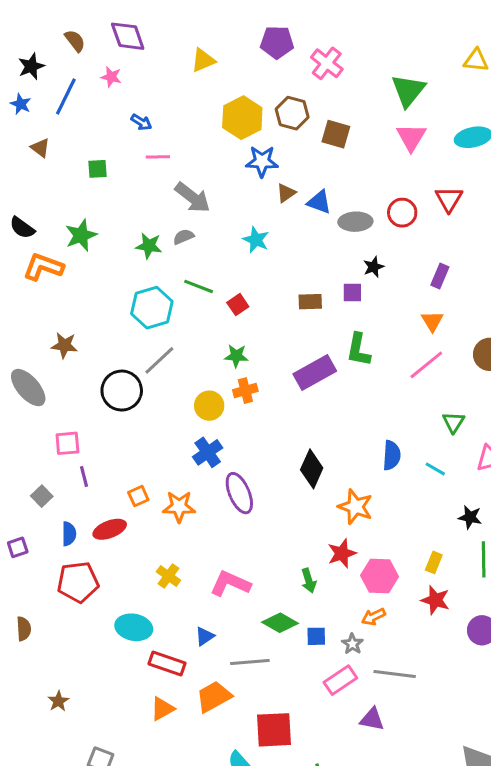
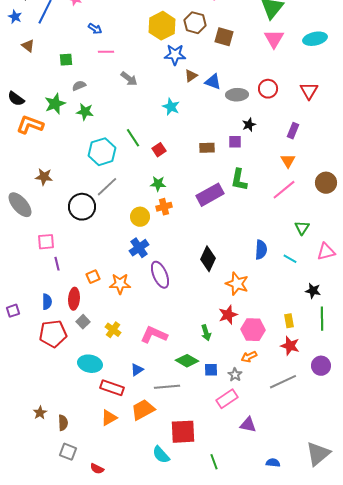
gray arrow: (193, 198) -> (129, 79), size x0.7
red triangle: (449, 199) -> (309, 91), moved
gray semicircle: (184, 237) -> (79, 86), moved
green star: (149, 246) -> (85, 112), moved
green line: (199, 286) -> (133, 138), turned 36
gray square: (42, 496) -> (83, 322), moved
red ellipse: (110, 529) -> (74, 299), turned -65
yellow rectangle: (434, 562) -> (289, 321), turned -32
brown semicircle: (24, 629) -> (63, 423), moved
gray line: (395, 674) -> (283, 382), moved, turned -32

